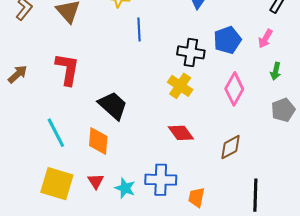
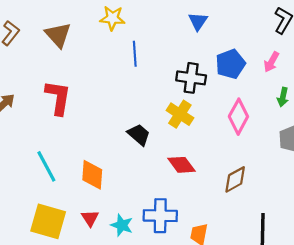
black trapezoid: (113, 106) -> (139, 135), moved, size x0.7

